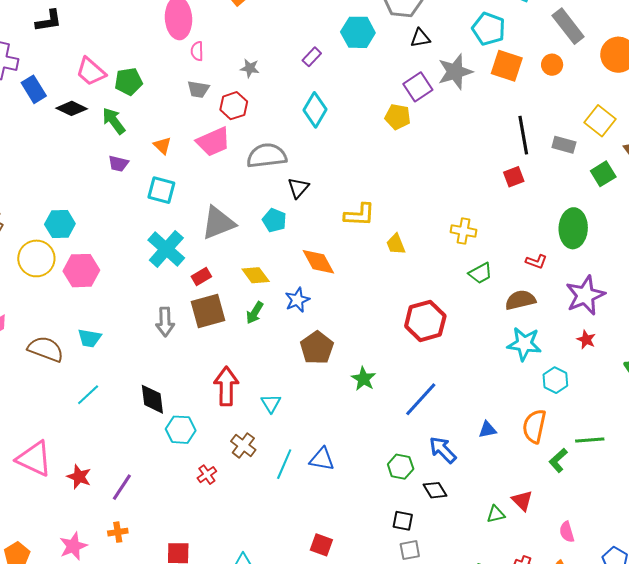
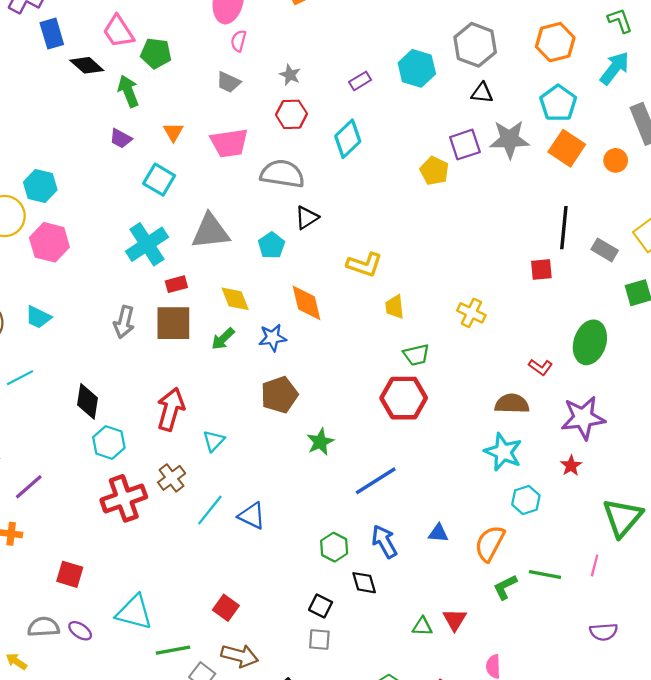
red hexagon: (234, 106) -> (291, 114), moved
green trapezoid: (480, 273) -> (416, 355), moved
red cross: (207, 475) -> (124, 498), size x2.0

